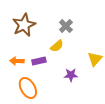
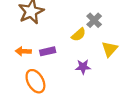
gray cross: (66, 26) -> (94, 20), moved
yellow semicircle: (57, 46) -> (79, 35), moved

